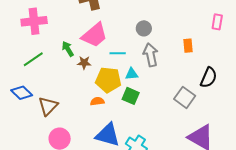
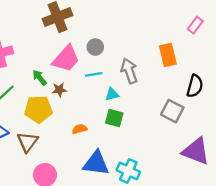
pink rectangle: (217, 22) -> (195, 25), turned 35
gray circle: (144, 28) -> (95, 47), moved
orange rectangle: (188, 46) -> (168, 55), size x1.5
yellow pentagon: (108, 80) -> (38, 109), moved

